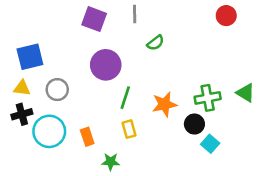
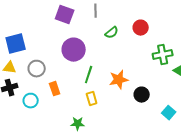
red circle: (226, 16) -> (141, 28), moved
green cross: (208, 98) -> (163, 55), moved
cyan circle: (49, 131) -> (31, 101), size x0.6
orange rectangle: (87, 137) -> (55, 89), moved
cyan square: (210, 144) -> (169, 113), moved

